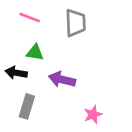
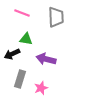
black arrow: (16, 73) -> (12, 54), turned -35
pink star: (93, 115) -> (41, 88), moved

